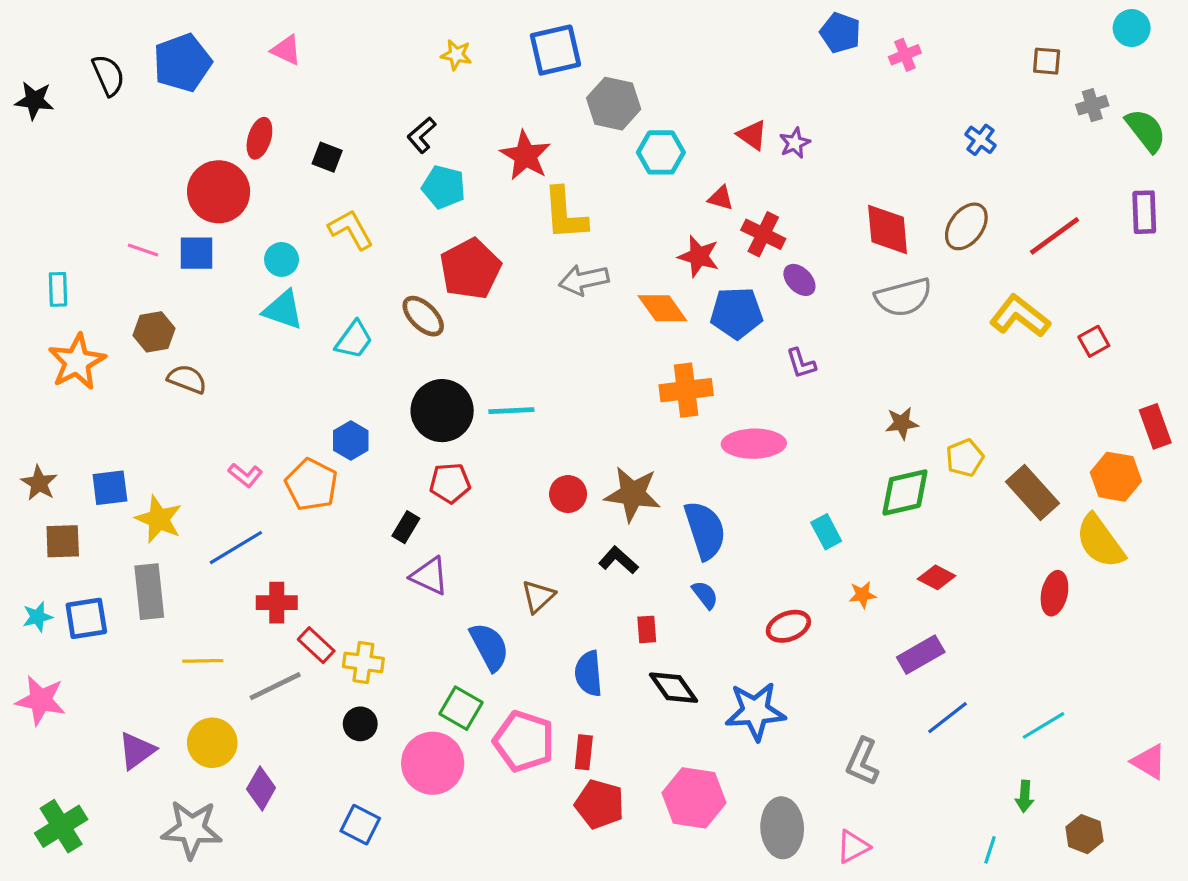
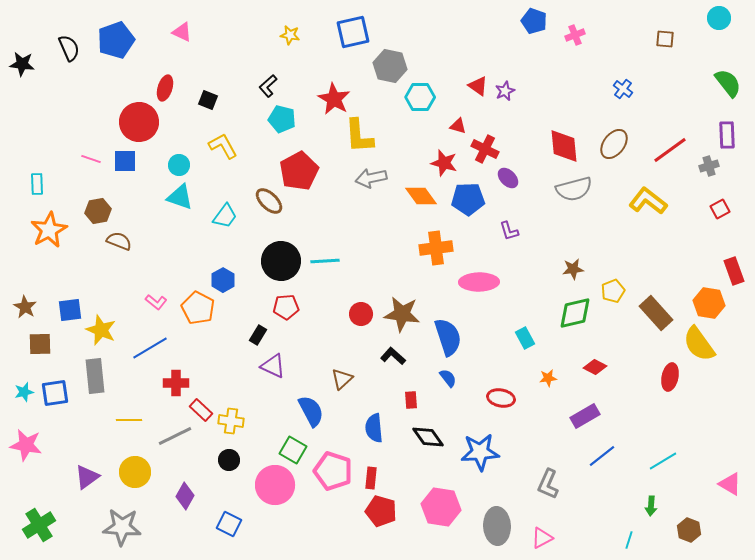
gray cross: (1092, 105) -> (709, 166), moved
red square: (1094, 341) -> (720, 209), moved
red ellipse: (788, 626) -> (501, 398), turned 32
purple diamond: (261, 788) -> (185, 496), moved

